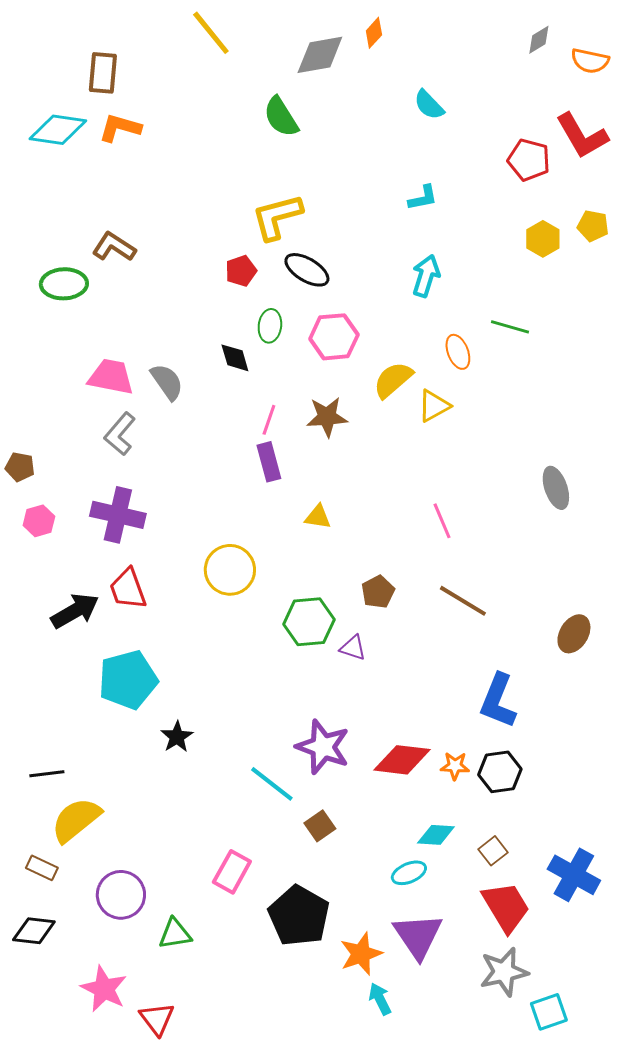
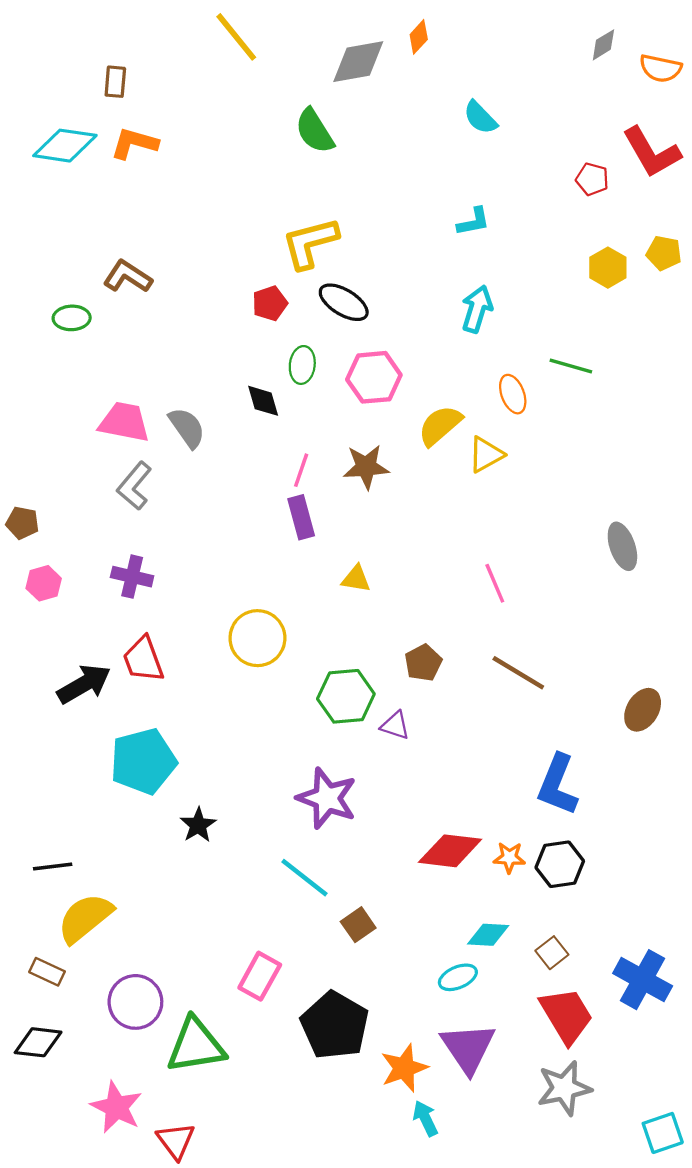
brown rectangle: (103, 73) -> (115, 82), size x0.7
red pentagon: (529, 160) -> (592, 179), size x0.7
green ellipse: (64, 284) -> (72, 318), size x0.7
purple cross: (118, 515) -> (132, 577), size x0.7
purple star: (323, 747) -> (327, 798), moved
green triangle: (175, 934) -> (196, 1046), size x1.6
cyan square: (549, 1012) -> (663, 1133), moved

